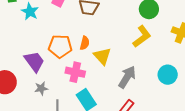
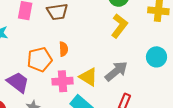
yellow triangle: (102, 56) -> (88, 77), moved
gray arrow: (127, 77) -> (116, 71), turned 35

